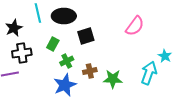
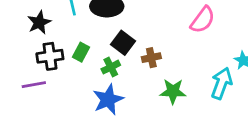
black square: (86, 36) -> (123, 43), moved, turned -36
green rectangle: (53, 44) -> (81, 52), moved
brown cross: (90, 71) -> (151, 58), moved

